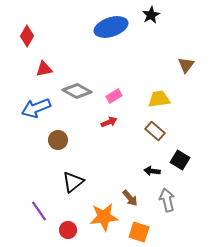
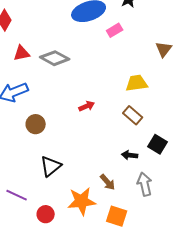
gray diamond: (77, 91) -> (55, 58), moved
pink rectangle: (114, 96) -> (115, 30), moved
purple line: (39, 211) -> (17, 195), turned -30

